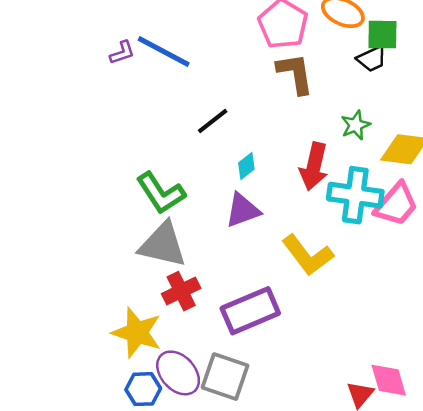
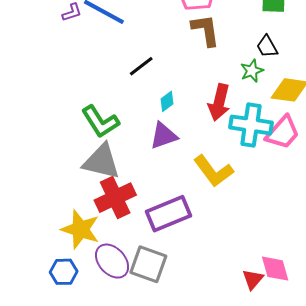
black trapezoid: (372, 59) -> (267, 47), moved, turned 85
red cross: (181, 291) -> (115, 198), size x1.4
blue hexagon: (143, 389) -> (64, 272), moved

